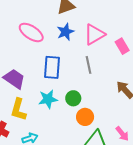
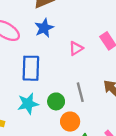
pink triangle: (94, 34) -> (76, 48), moved, size x0.6
gray line: (89, 65) -> (80, 92), moved

